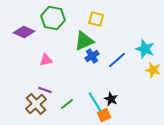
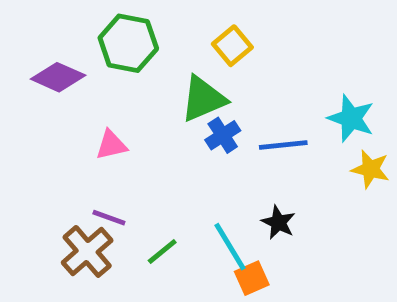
yellow square: (96, 19) -> (232, 46), turned 35
blue line: (117, 60) -> (283, 145), turned 36
black star: (111, 99) -> (278, 222), moved

